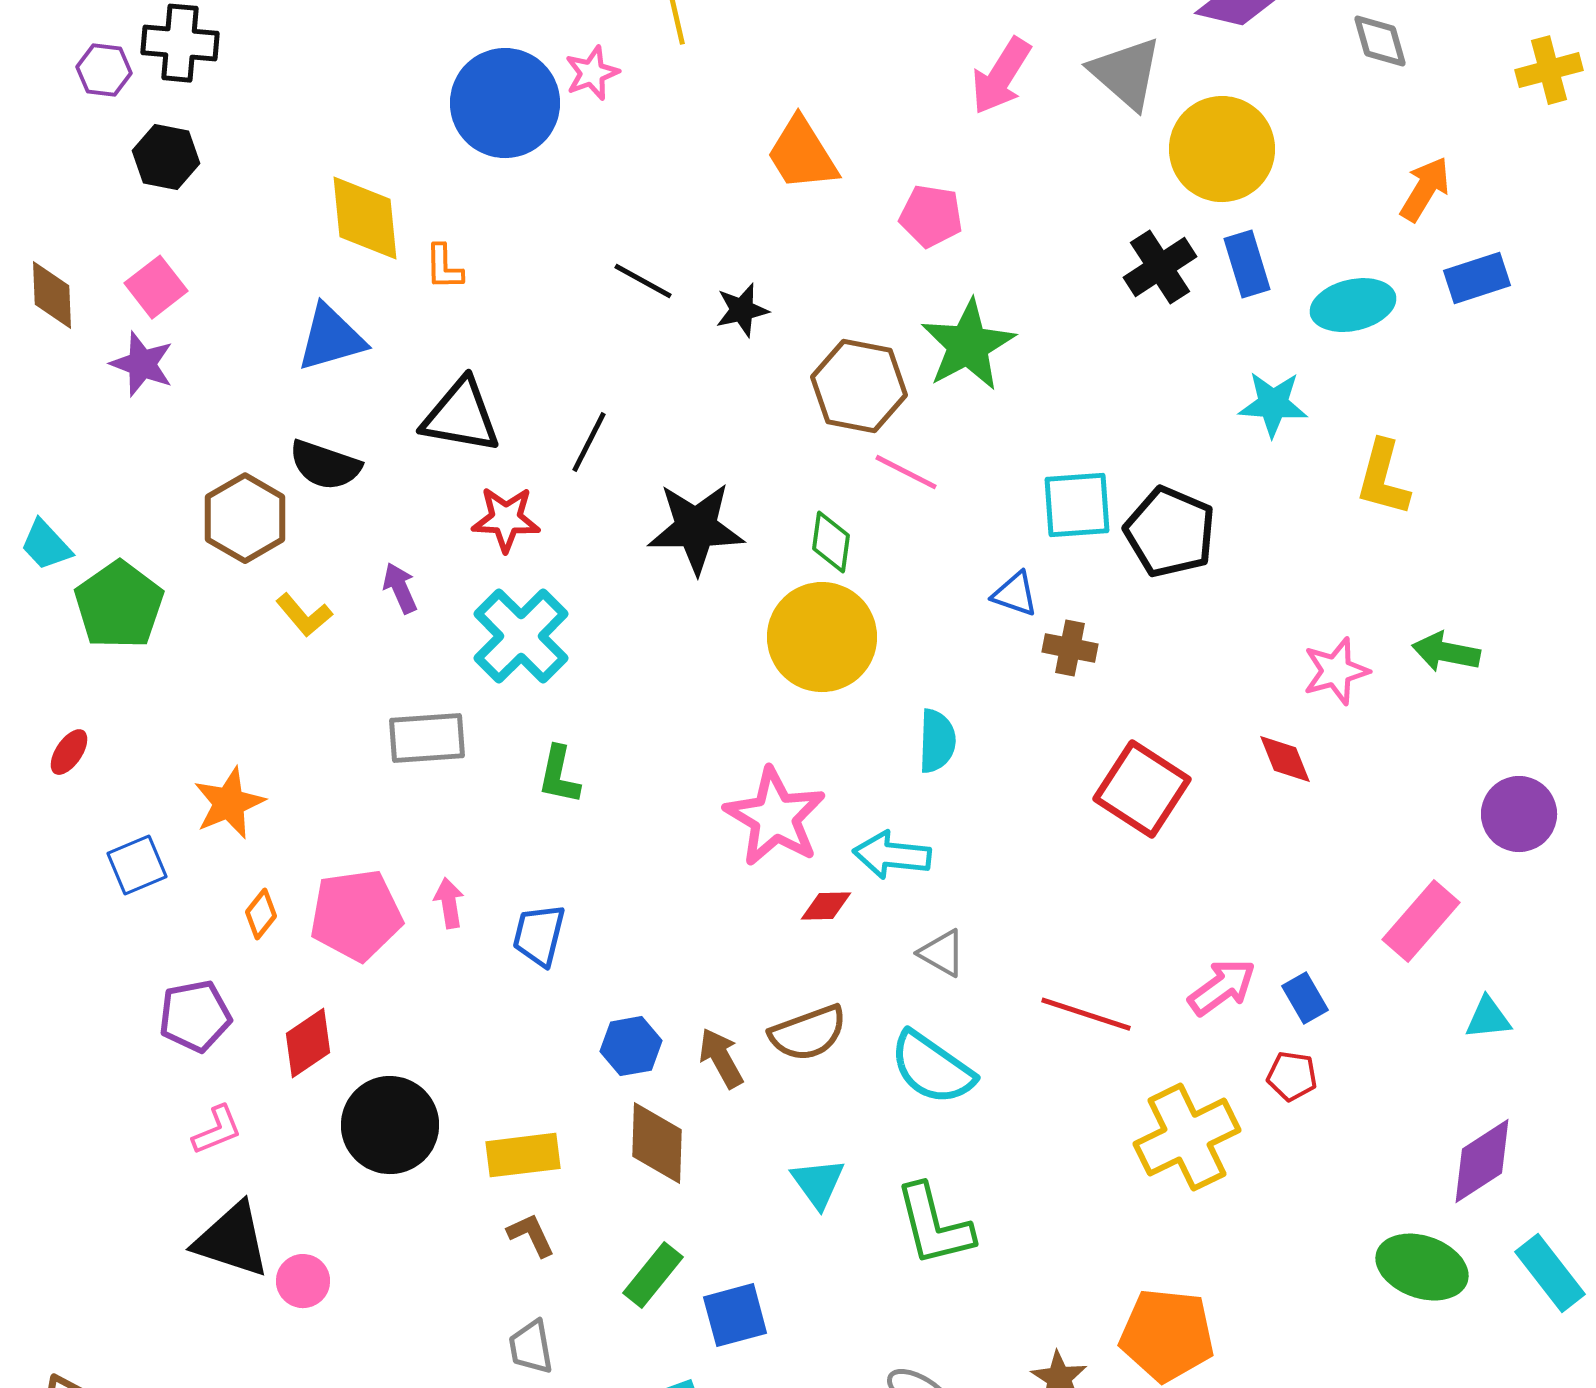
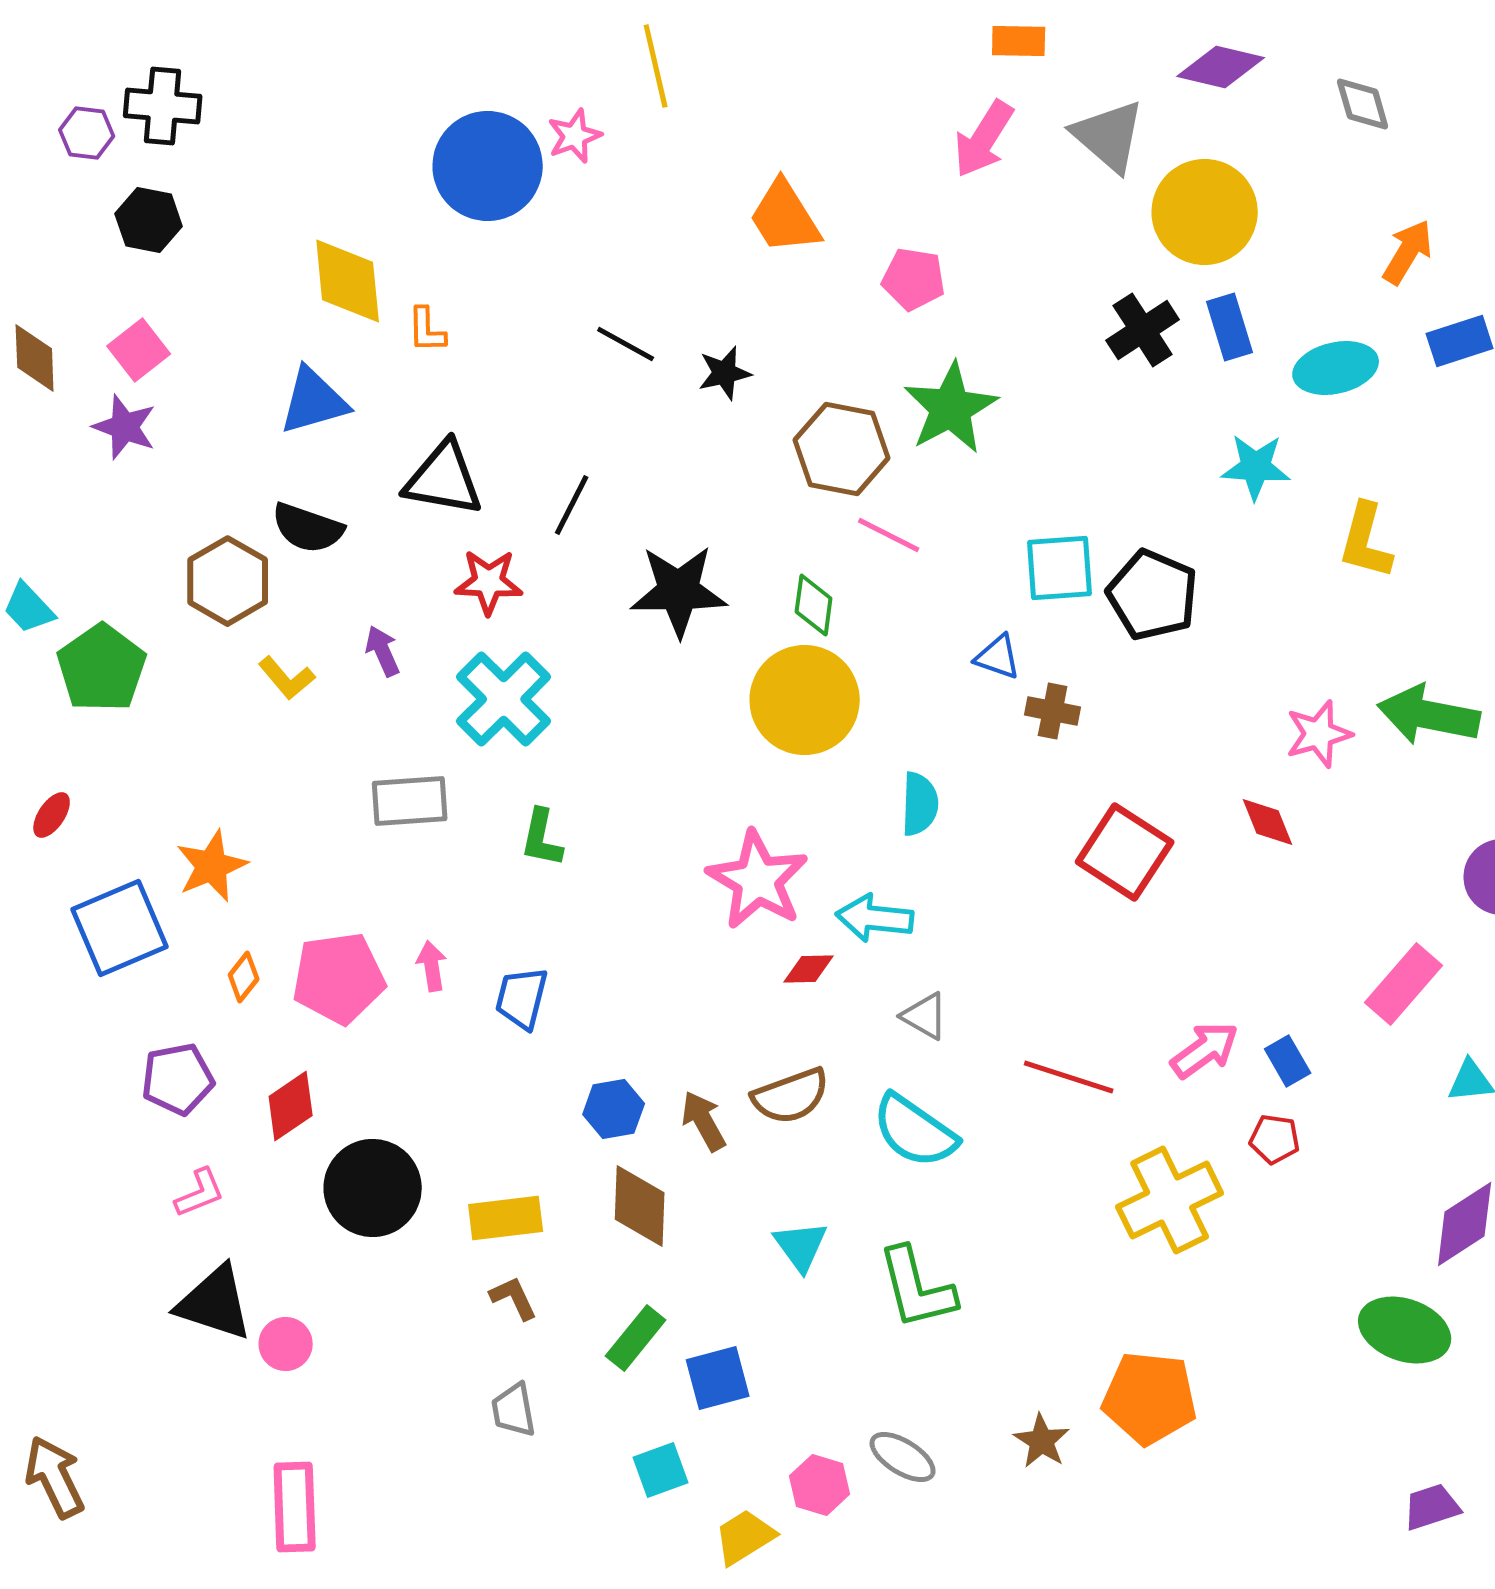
green arrow: (1446, 652) -> (1429, 715), size x1.5
blue square: (137, 865) -> (120, 928), size x1.6

